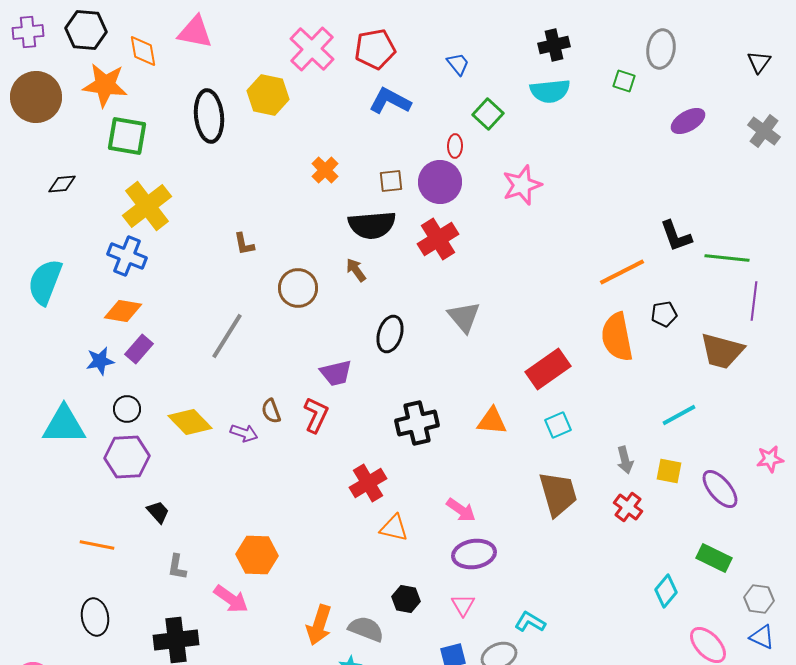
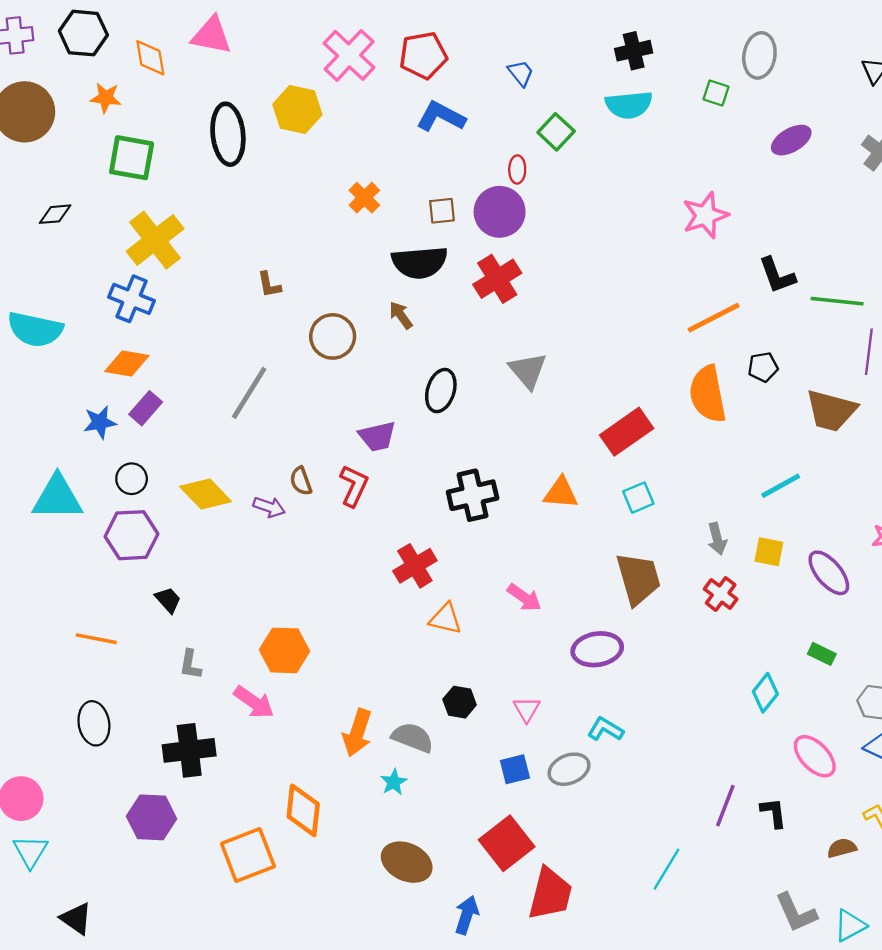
orange star: (105, 85) -> (106, 98), size x0.6
pink star: (522, 185) -> (705, 215), moved
cyan semicircle: (45, 282) -> (35, 329), turned -99
purple ellipse: (474, 554) -> (597, 649), moved
green rectangle: (714, 558) -> (822, 654), size x0.7

